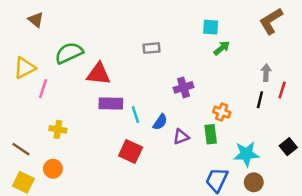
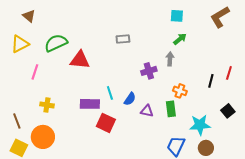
cyan square: (211, 27) -> (177, 16), moved
yellow triangle: (25, 68) -> (20, 44), moved
gray arrow: (266, 73) -> (170, 59), moved
purple rectangle: (111, 103) -> (90, 104), moved
purple triangle: (181, 137) -> (147, 111), turned 32
black square: (288, 147) -> (228, 111), moved
brown line: (21, 149) -> (17, 121), turned 35
orange circle: (53, 169) -> (43, 137), size x1.5

